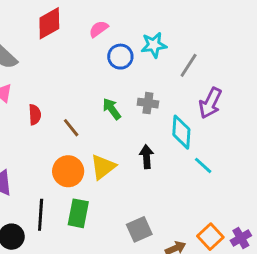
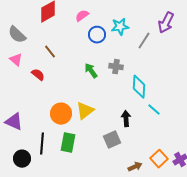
purple arrow: (210, 103) -> (166, 23), moved
red semicircle: (35, 115) -> (38, 75), turned -48
brown line: (71, 128) -> (50, 52), moved
black arrow: (147, 157) -> (126, 119), moved
gray square: (139, 229) -> (112, 140), moved

